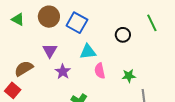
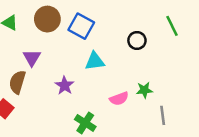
purple triangle: (50, 51) -> (32, 58), moved
brown semicircle: (24, 68) -> (17, 82), turned -42
pink semicircle: (100, 71) -> (119, 99), moved, turned -98

